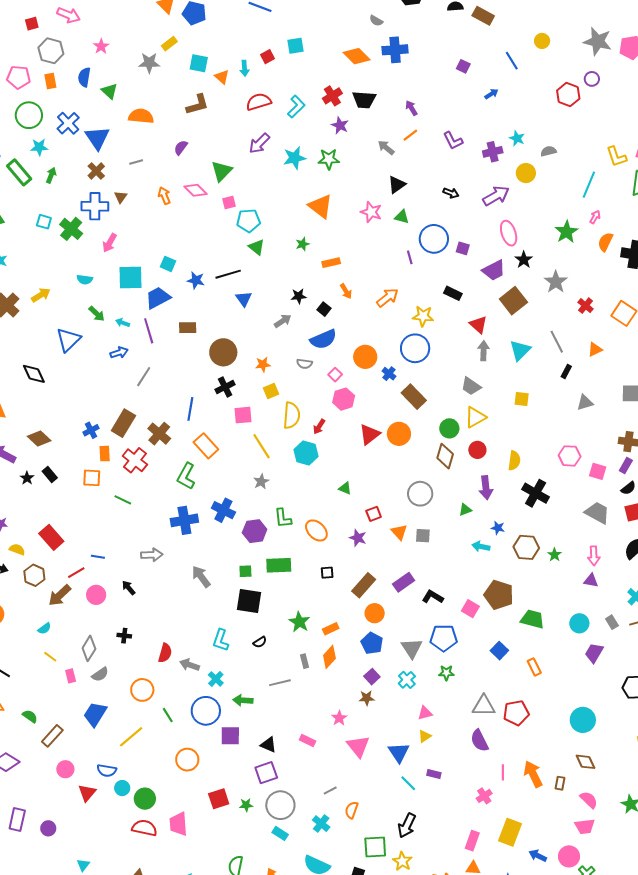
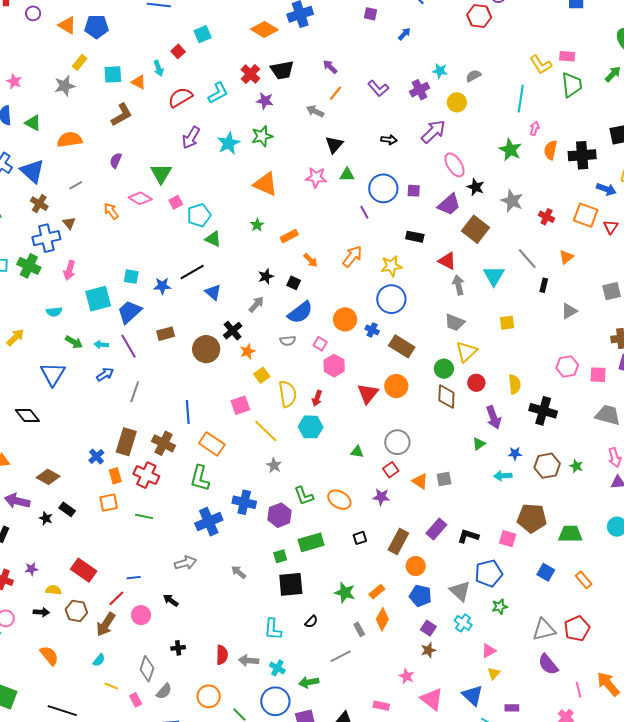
cyan L-shape: (296, 107) -> (218, 93), turned 30
black cross: (225, 387) -> (233, 331), moved
gray circle: (420, 494) -> (397, 442), moved
gray arrow: (201, 577) -> (238, 572), size x0.7

